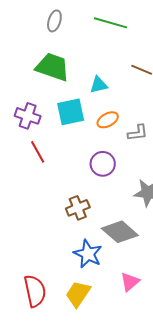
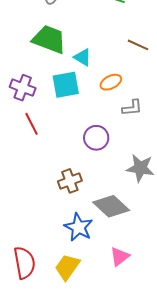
cyan triangle: (99, 85) -> (83, 57), moved, turned 42
orange ellipse: (108, 120) -> (111, 82), moved

